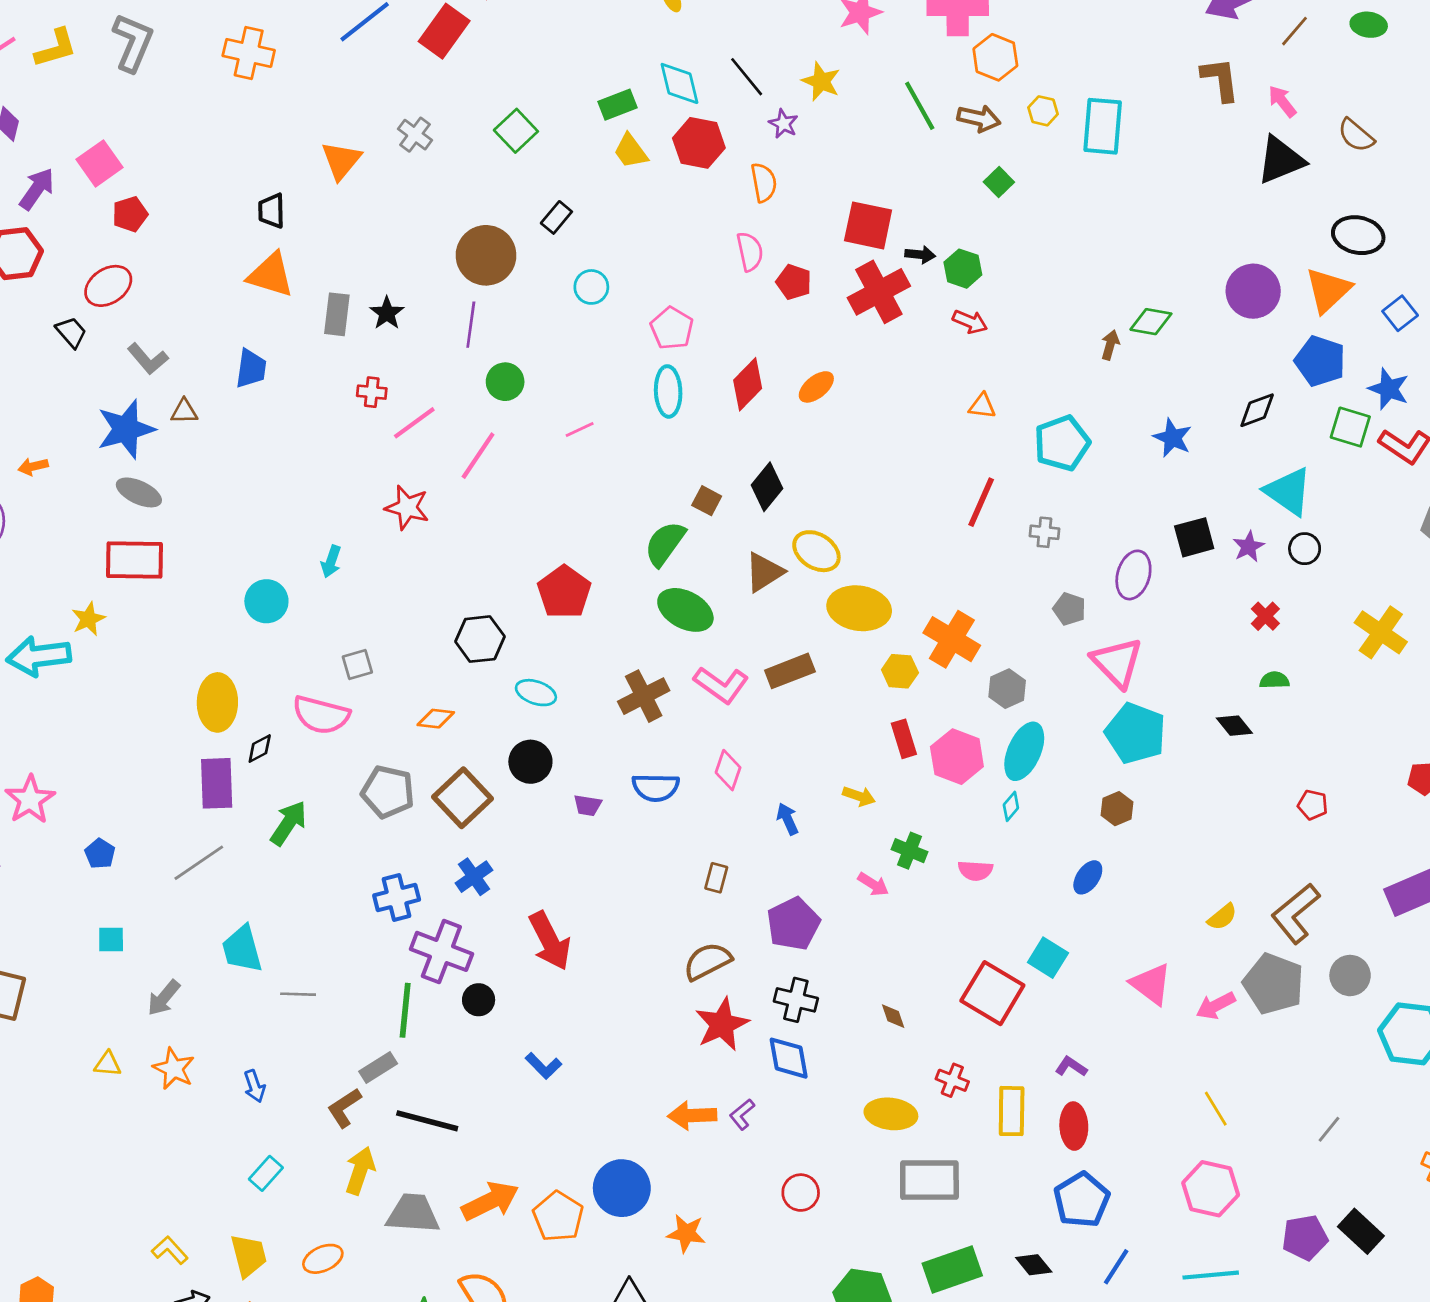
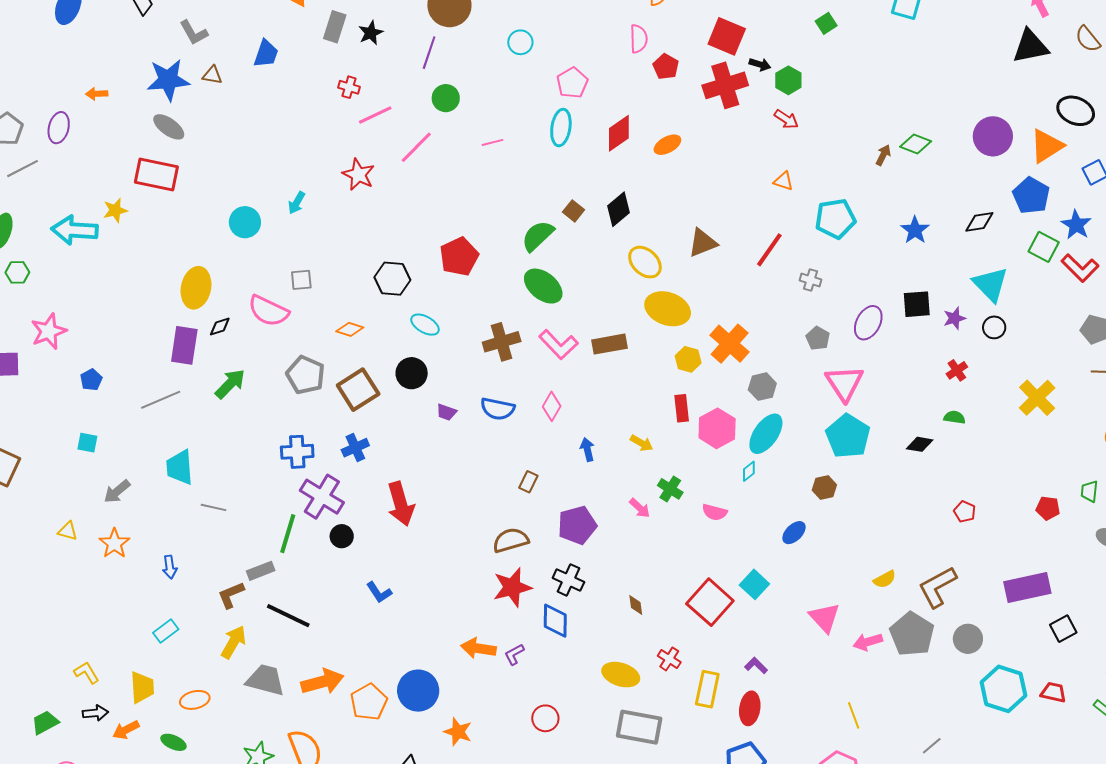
brown triangle: (764, 572) -> (703, 243), moved
black diamond: (1234, 726) -> (920, 444), turned -52

